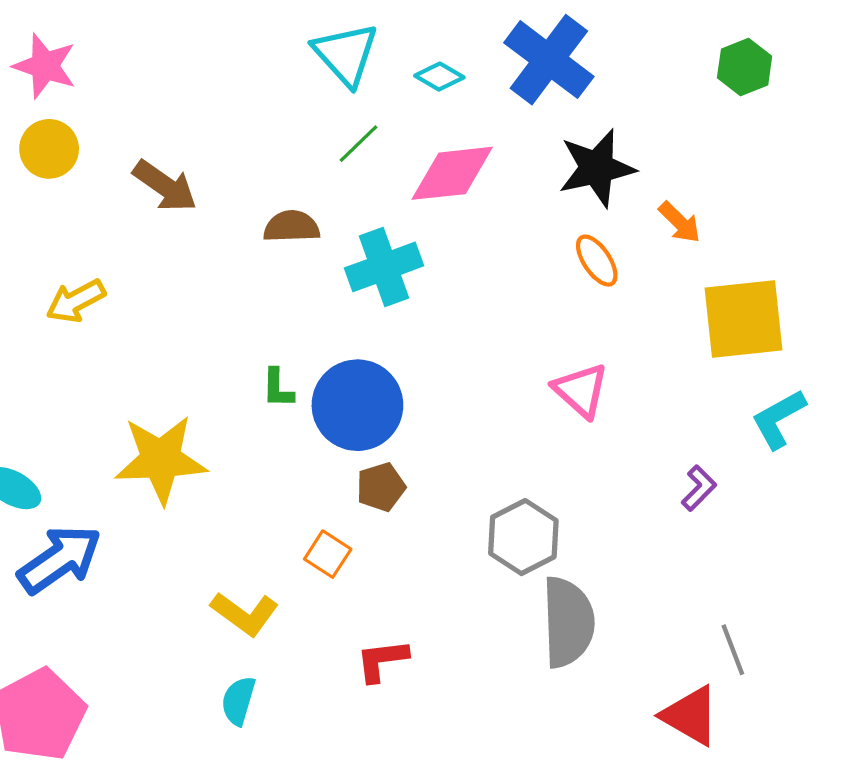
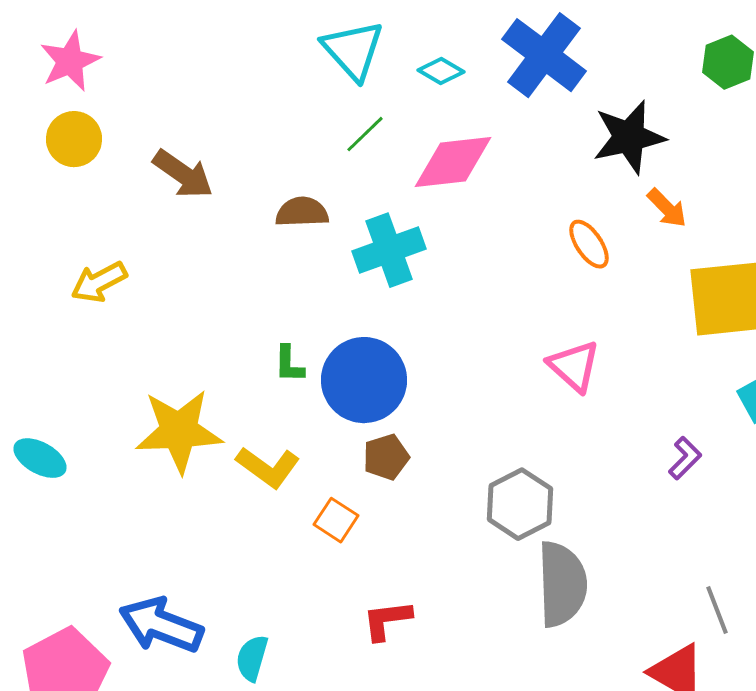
pink star: (45, 66) -> (70, 61), turned 30
black star: (597, 168) -> (629, 137), moved
blue arrow: (60, 559) -> (161, 625), moved, turned -124
yellow L-shape: (245, 614) -> (268, 467), moved

